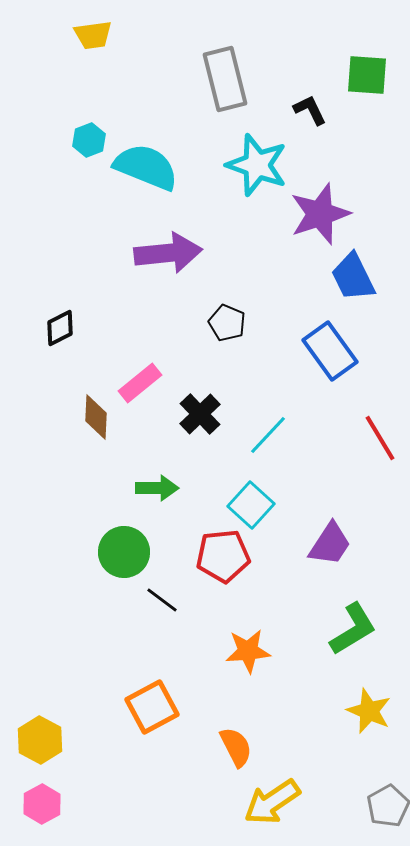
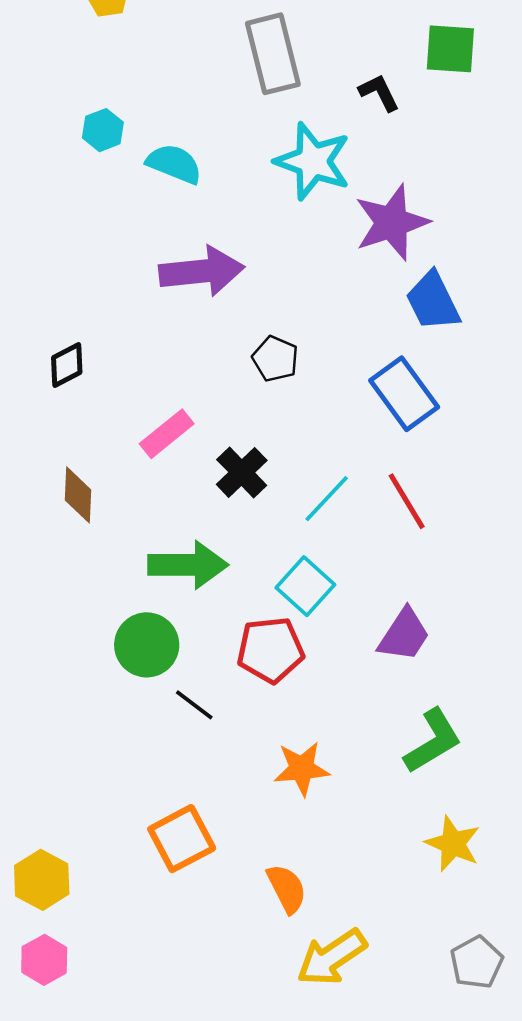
cyan semicircle: (146, 167) -> (174, 164), size x0.7
brown diamond: (96, 417) -> (78, 495), moved
red line: (380, 438) -> (407, 501), moved
green arrow: (157, 488) -> (188, 565), size x1.5

